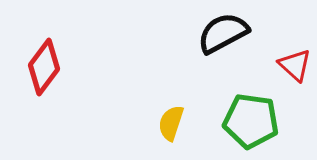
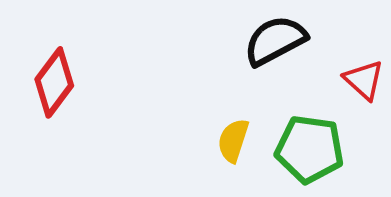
yellow semicircle: (171, 123) -> (233, 140), moved

